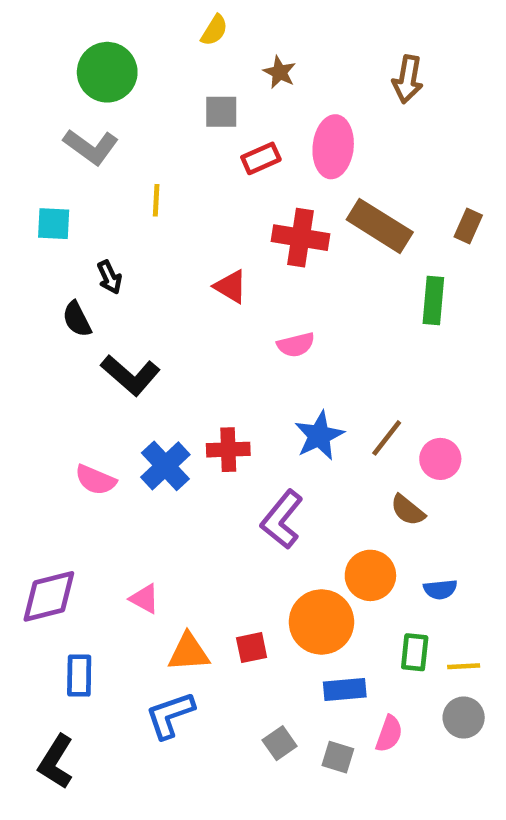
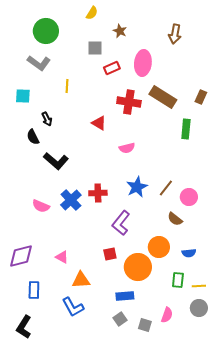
red square: (252, 648) -> (110, 254), moved
blue rectangle: (345, 690) -> (125, 296), moved
blue L-shape: (170, 715) -> (73, 307), turned -100

